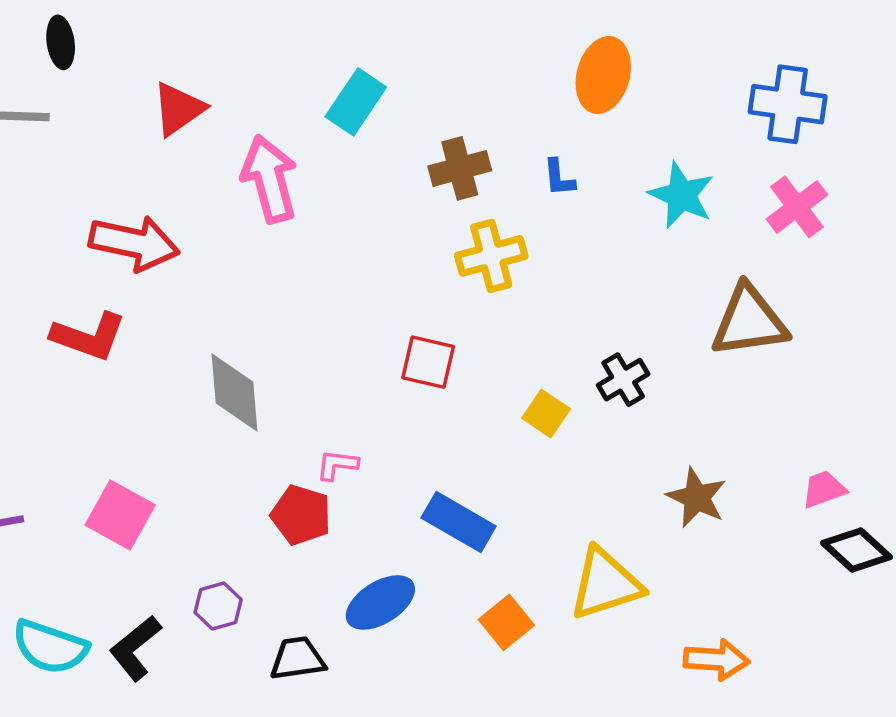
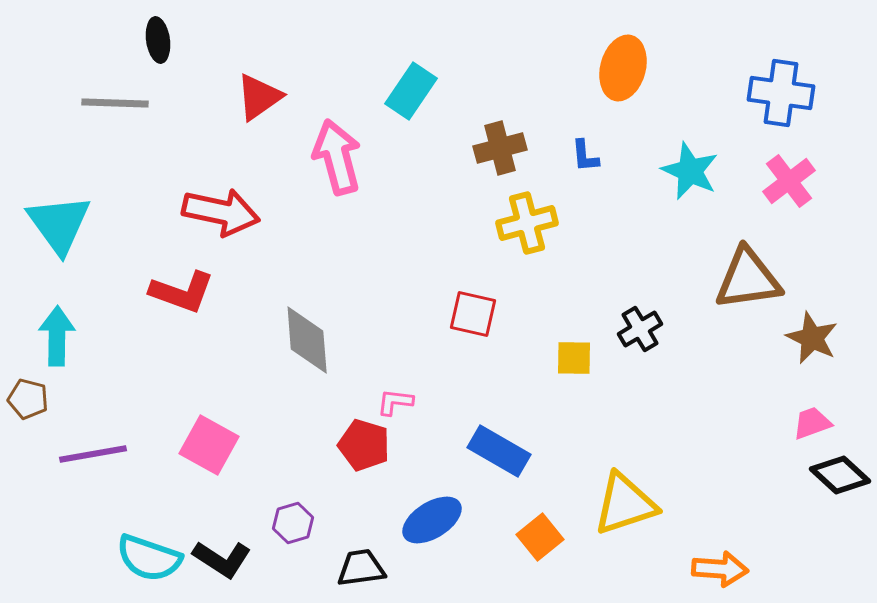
yellow square: (546, 413) -> (574, 358), turned -33
brown star: (697, 497) -> (812, 338), moved
black L-shape: (135, 648) -> (222, 559), turned -108

